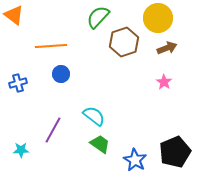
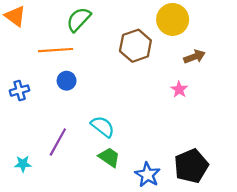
green semicircle: (98, 17) -> (79, 19), moved
brown arrow: (167, 48) -> (195, 57), moved

